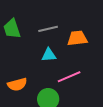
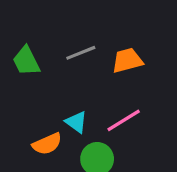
cyan triangle: (49, 55) -> (76, 122), moved, turned 49

